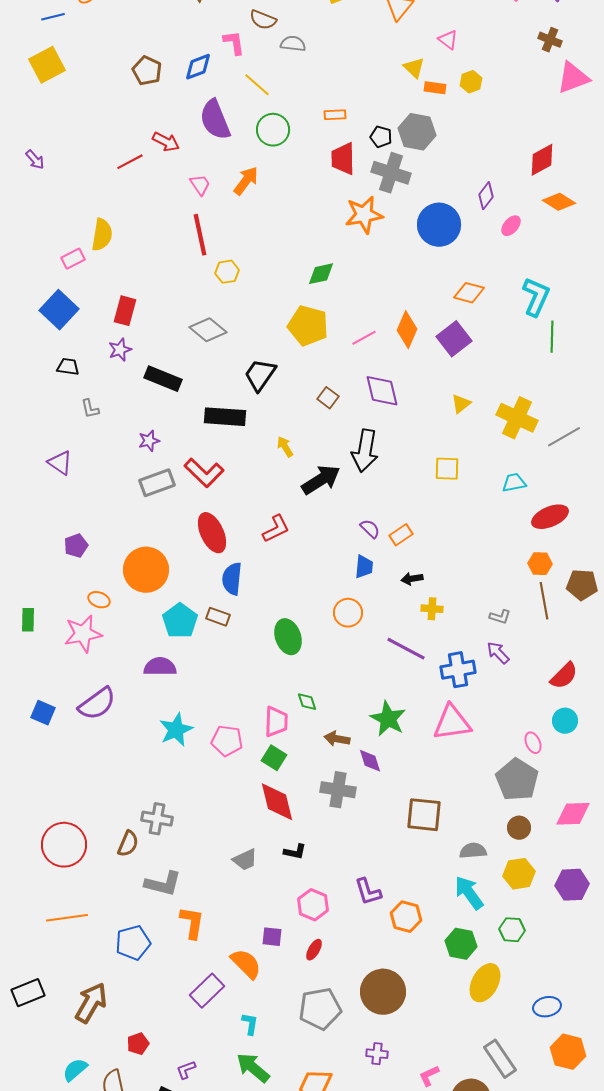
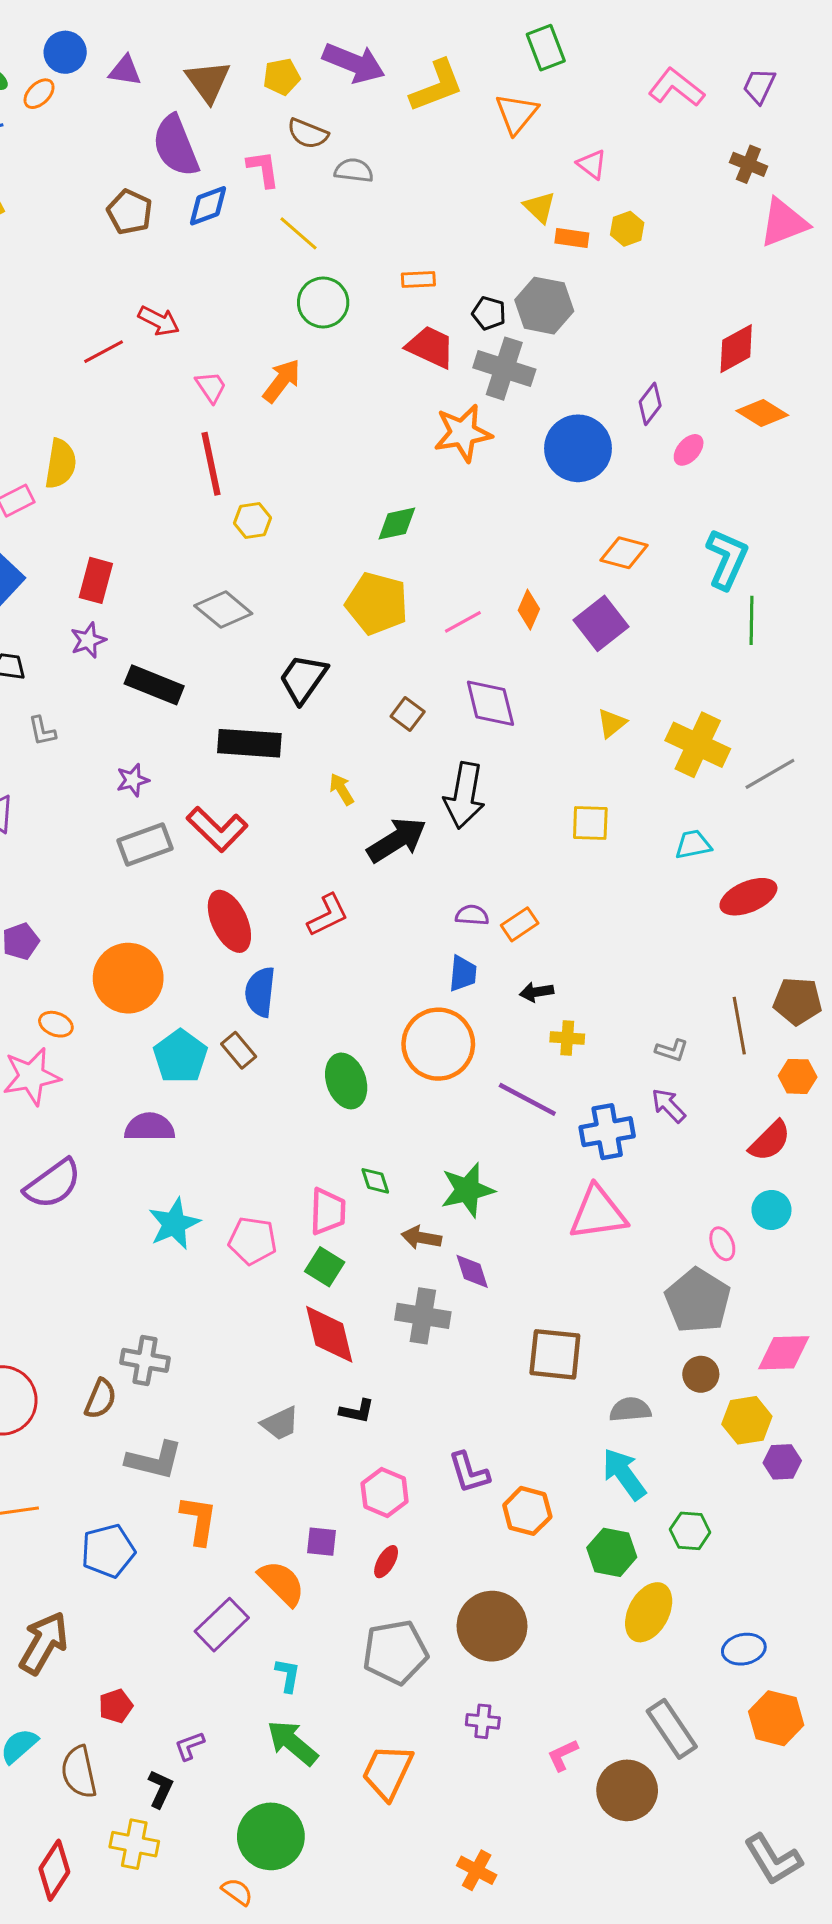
purple semicircle: (215, 120) -> (176, 146), moved
red trapezoid: (343, 159) -> (431, 347), turned 116
orange diamond: (407, 330) -> (529, 610), size x0.7
purple semicircle: (370, 529) -> (472, 915), turned -40
orange hexagon: (540, 564) -> (798, 1076), moved
orange circle: (348, 613) -> (438, 1044), size x1.6
brown rectangle: (218, 617) -> (239, 1050), turned 30
green star: (388, 719) -> (467, 1190), moved, turned 30
yellow hexagon: (519, 874) -> (747, 1420), moved
purple hexagon: (572, 885) -> (782, 1462), size x0.7

